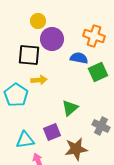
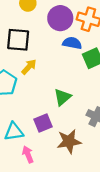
purple circle: (52, 39) -> (60, 18), moved
yellow arrow: (39, 80) -> (29, 67), turned -42

